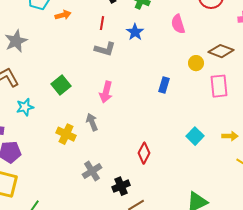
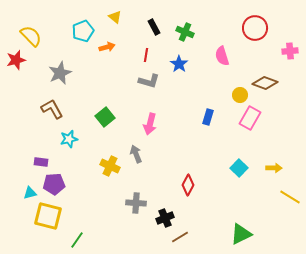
pink rectangle: (219, 86) -> (250, 118), moved, turned 35
gray cross: (92, 171) -> (136, 203), turned 36

